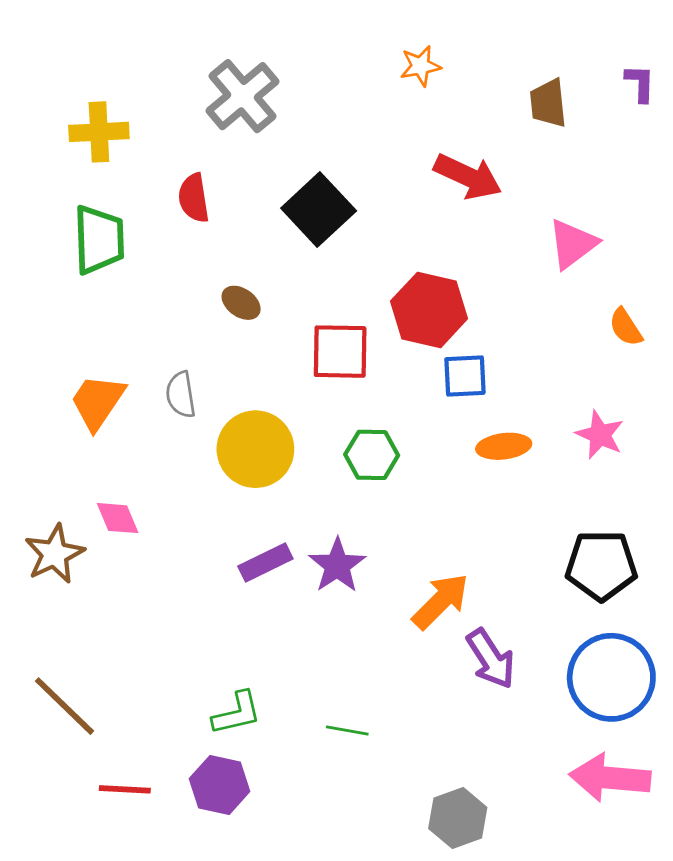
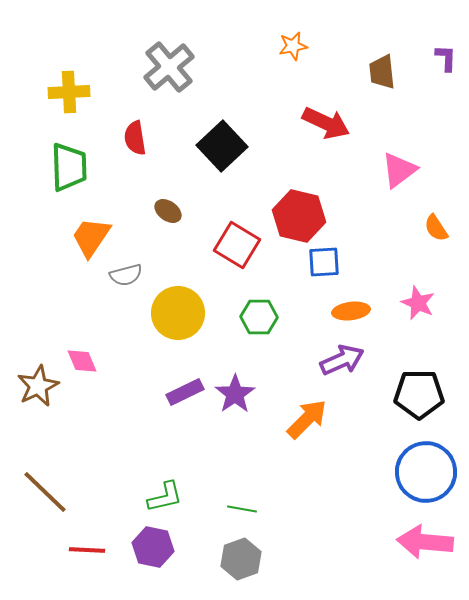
red square: (340, 352) -> (237, 245), turned 30
gray semicircle: (181, 395) -> (126, 275), turned -96
orange trapezoid: (98, 402) -> (91, 237), moved
purple arrow: (491, 659) -> (342, 360), moved, turned -81
gray hexagon: (458, 818) -> (241, 559), moved

